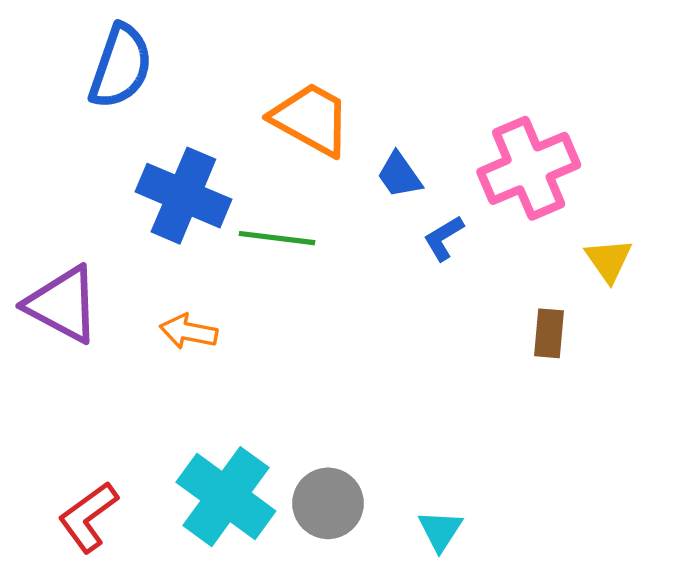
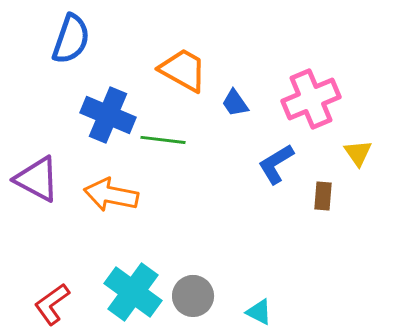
blue L-shape: (444, 238) -> (276, 164), moved, size x1.5
orange arrow: (189, 332) -> (111, 195), size x1.6
cyan triangle: (440, 531) -> (259, 312), turned -36

